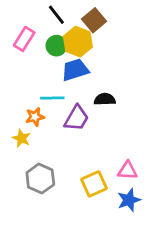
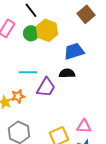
brown square: (94, 20) -> (86, 14), moved
blue trapezoid: (75, 70) -> (74, 51), moved
orange star: (35, 117) -> (18, 96), moved

